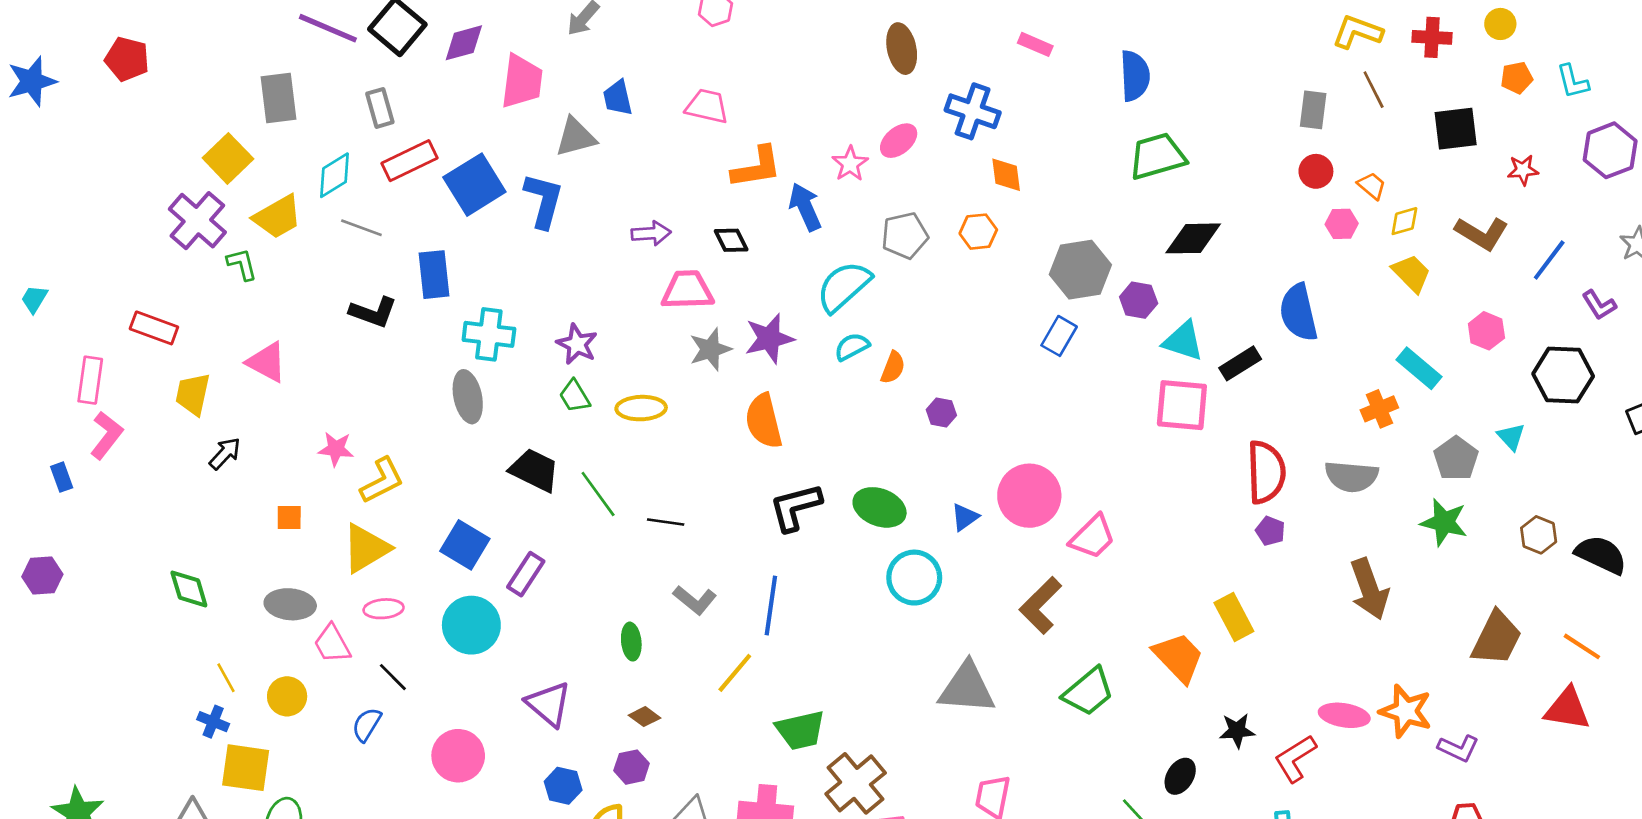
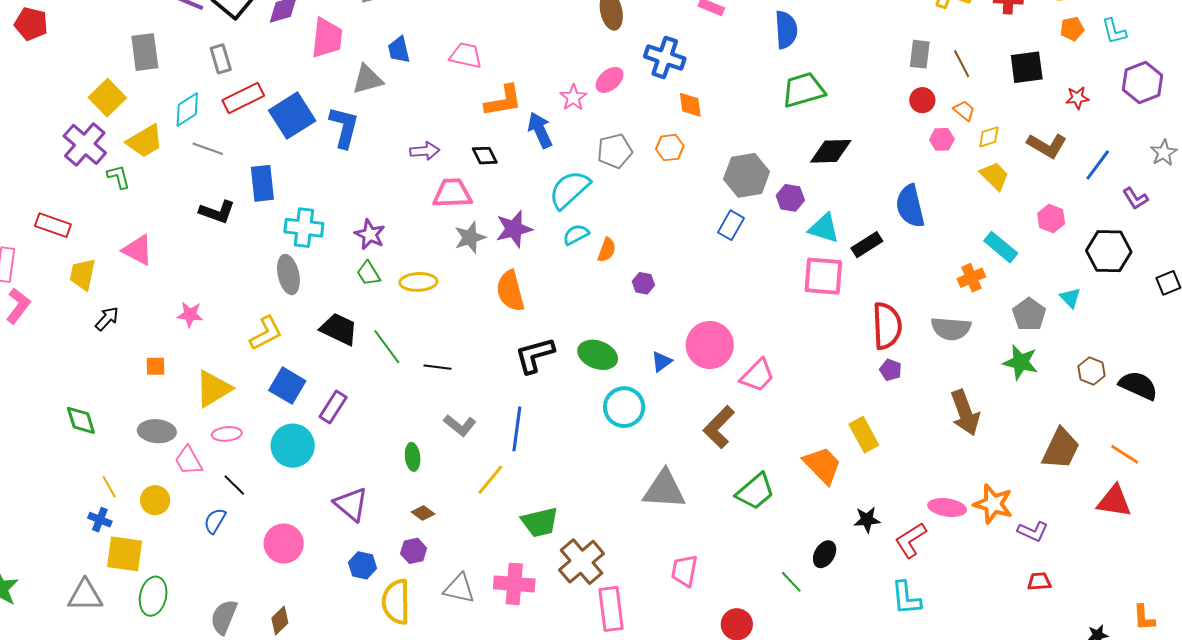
brown line: (1374, 90) -> (962, 64), moved
yellow L-shape: (382, 481) -> (266, 333), moved

